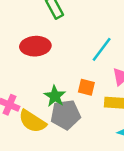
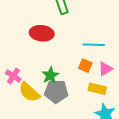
cyan line: (102, 49) -> (94, 45), turned 45
orange square: (86, 87) -> (85, 66), moved

